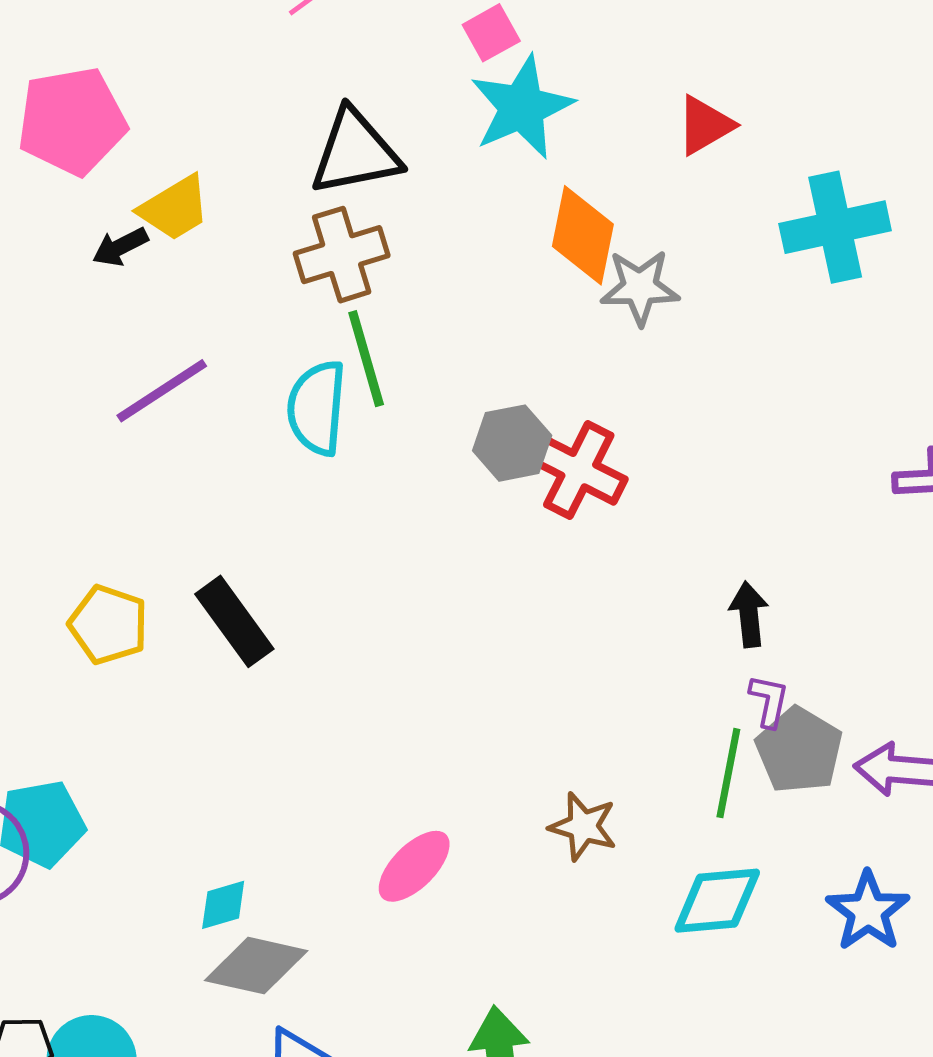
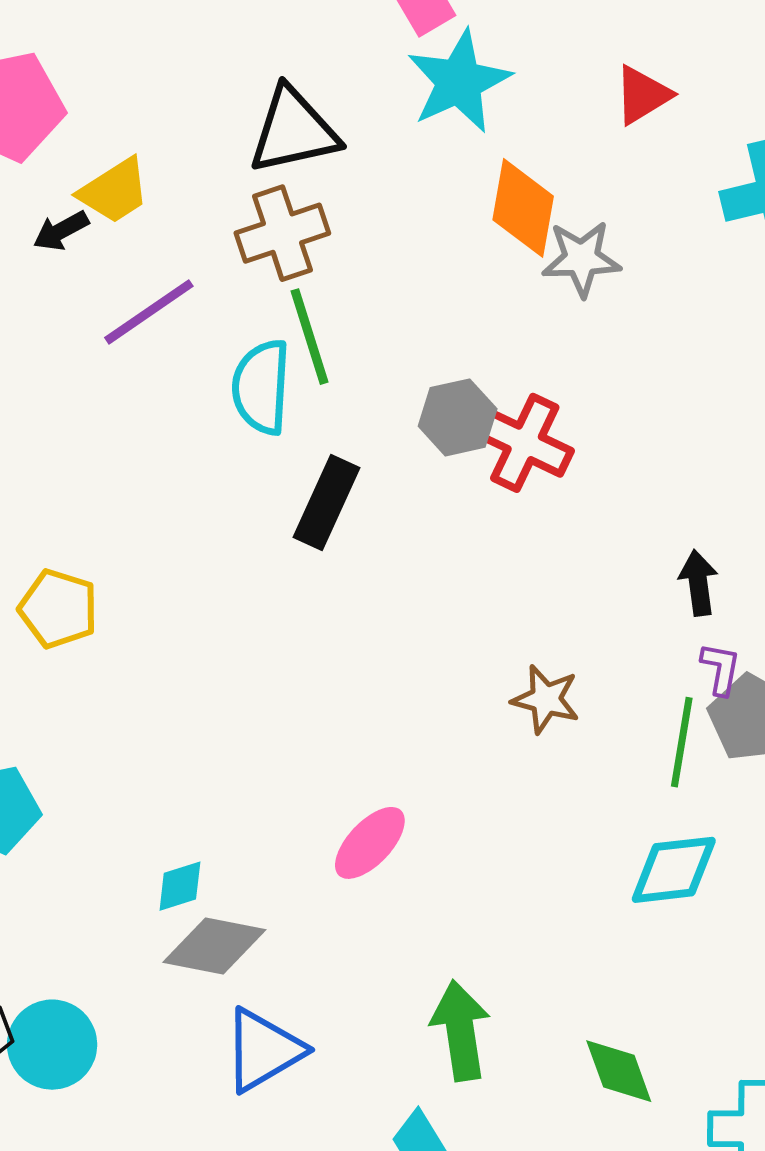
purple line: (162, 391) -> (149, 312), moved
black rectangle: (234, 621) -> (326, 502), moved, turned 62
brown star: (583, 826) -> (546, 699), moved

